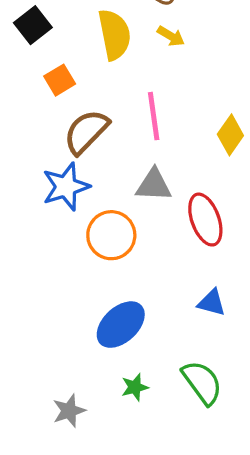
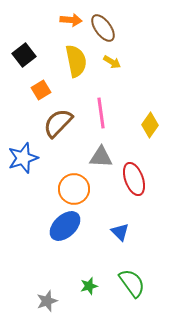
blue star: (66, 187) -> (23, 158), moved
blue triangle: (212, 303) -> (120, 232), moved, turned 30
blue ellipse: (121, 325) -> (65, 226), moved

